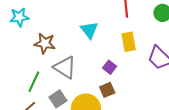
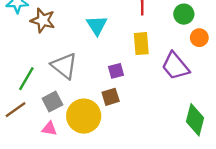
brown star: (45, 43) -> (43, 20), moved
purple square: (110, 67) -> (116, 71), turned 32

